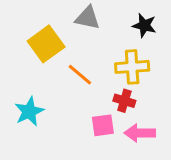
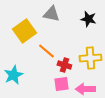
yellow cross: (132, 67) -> (90, 58), moved
red cross: (124, 101) -> (64, 65), moved

